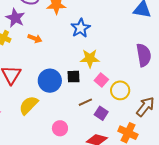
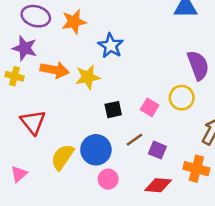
orange arrow: (35, 38) -> (55, 70), size x1.5
yellow star: (90, 58) -> (88, 77), moved
blue circle: (50, 81) -> (96, 150), moved
yellow circle: (120, 90) -> (182, 98), moved

